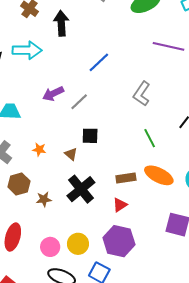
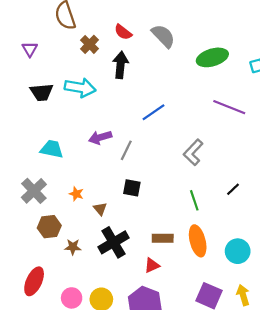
gray line: (79, 102) -> (126, 150), turned -30
brown triangle: (71, 154) -> (100, 209), moved
orange ellipse: (159, 175) -> (198, 241), turned 40

